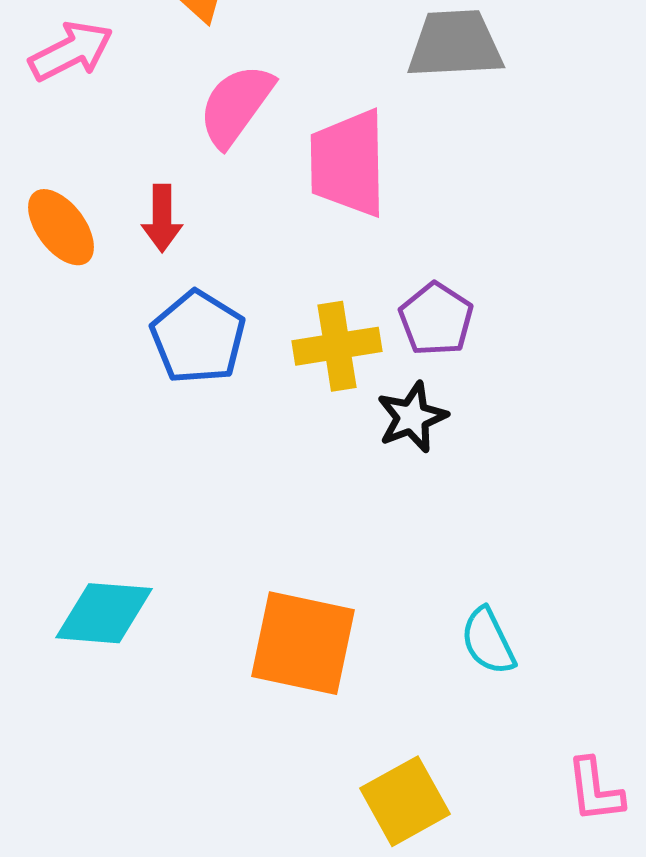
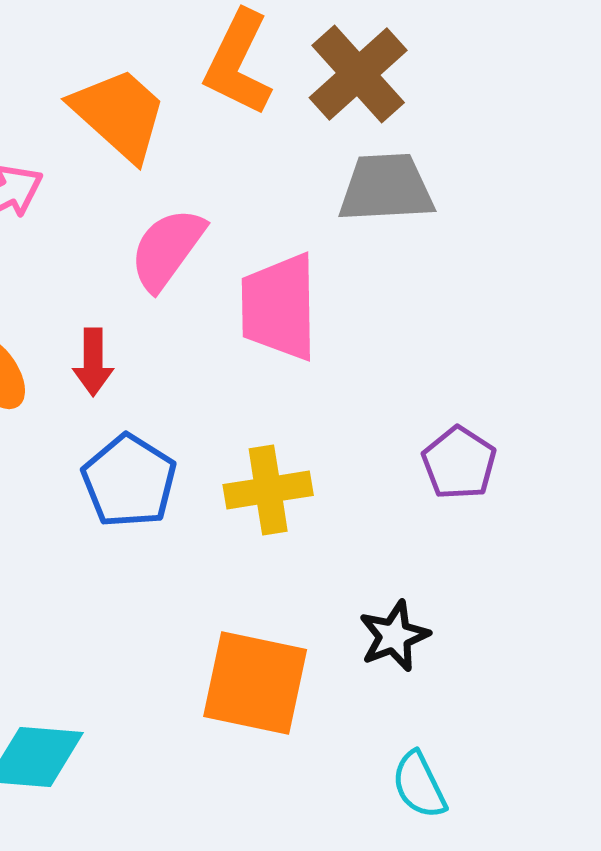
purple pentagon: (436, 319) -> (459, 463), moved
black star: (412, 417) -> (394, 636), moved
orange square: (303, 643) -> (255, 683), moved

